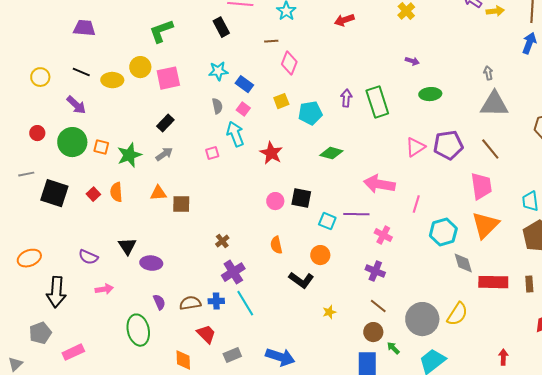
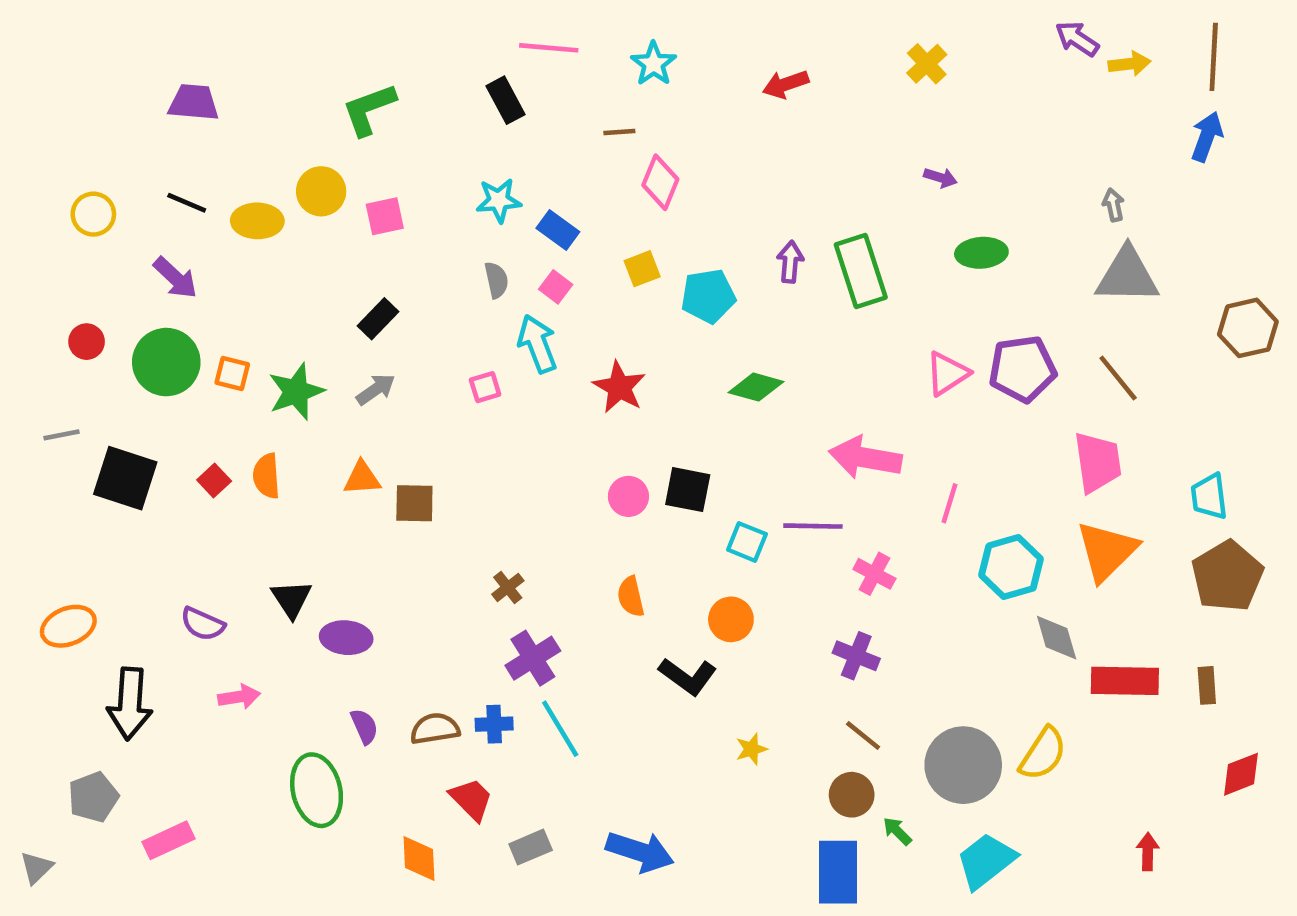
pink square: (168, 78) -> (385, 216), size x0.7

